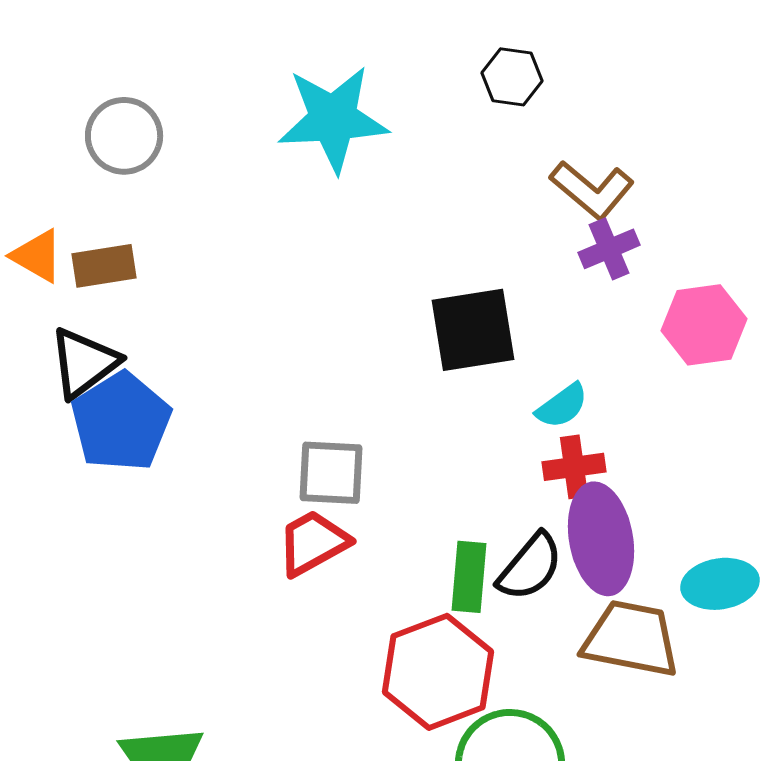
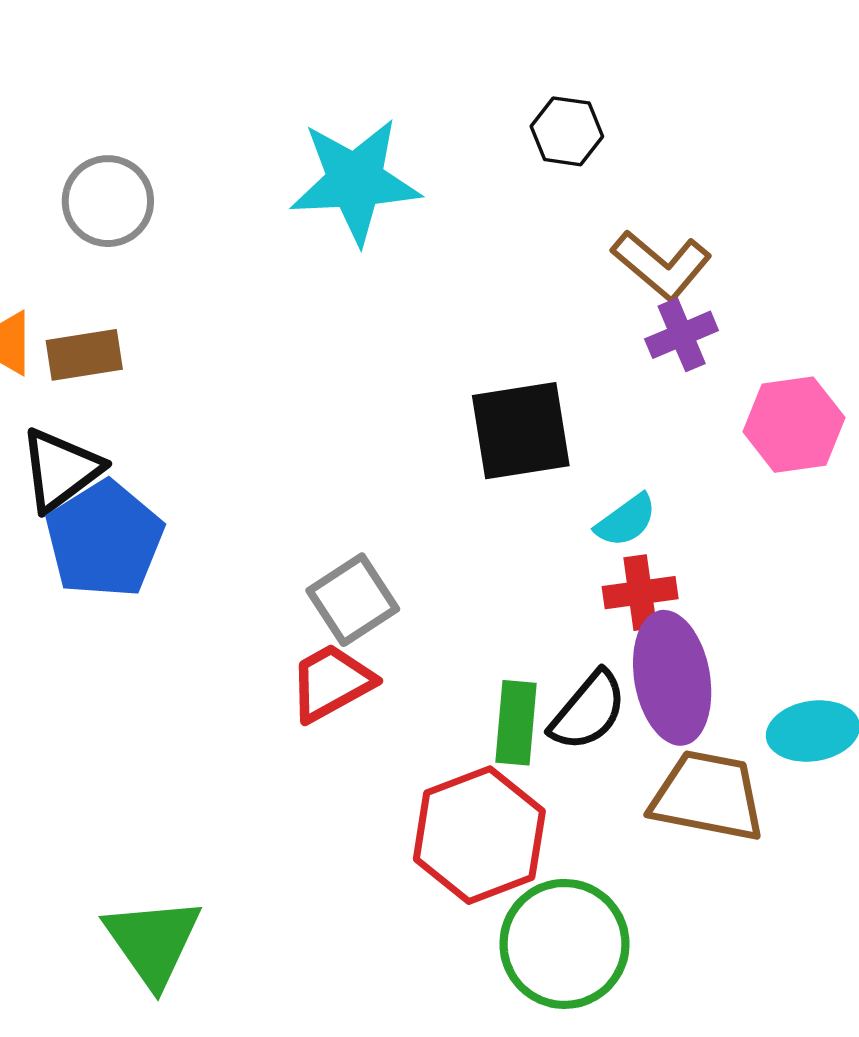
gray square: (331, 473) -> (353, 600), turned -36

